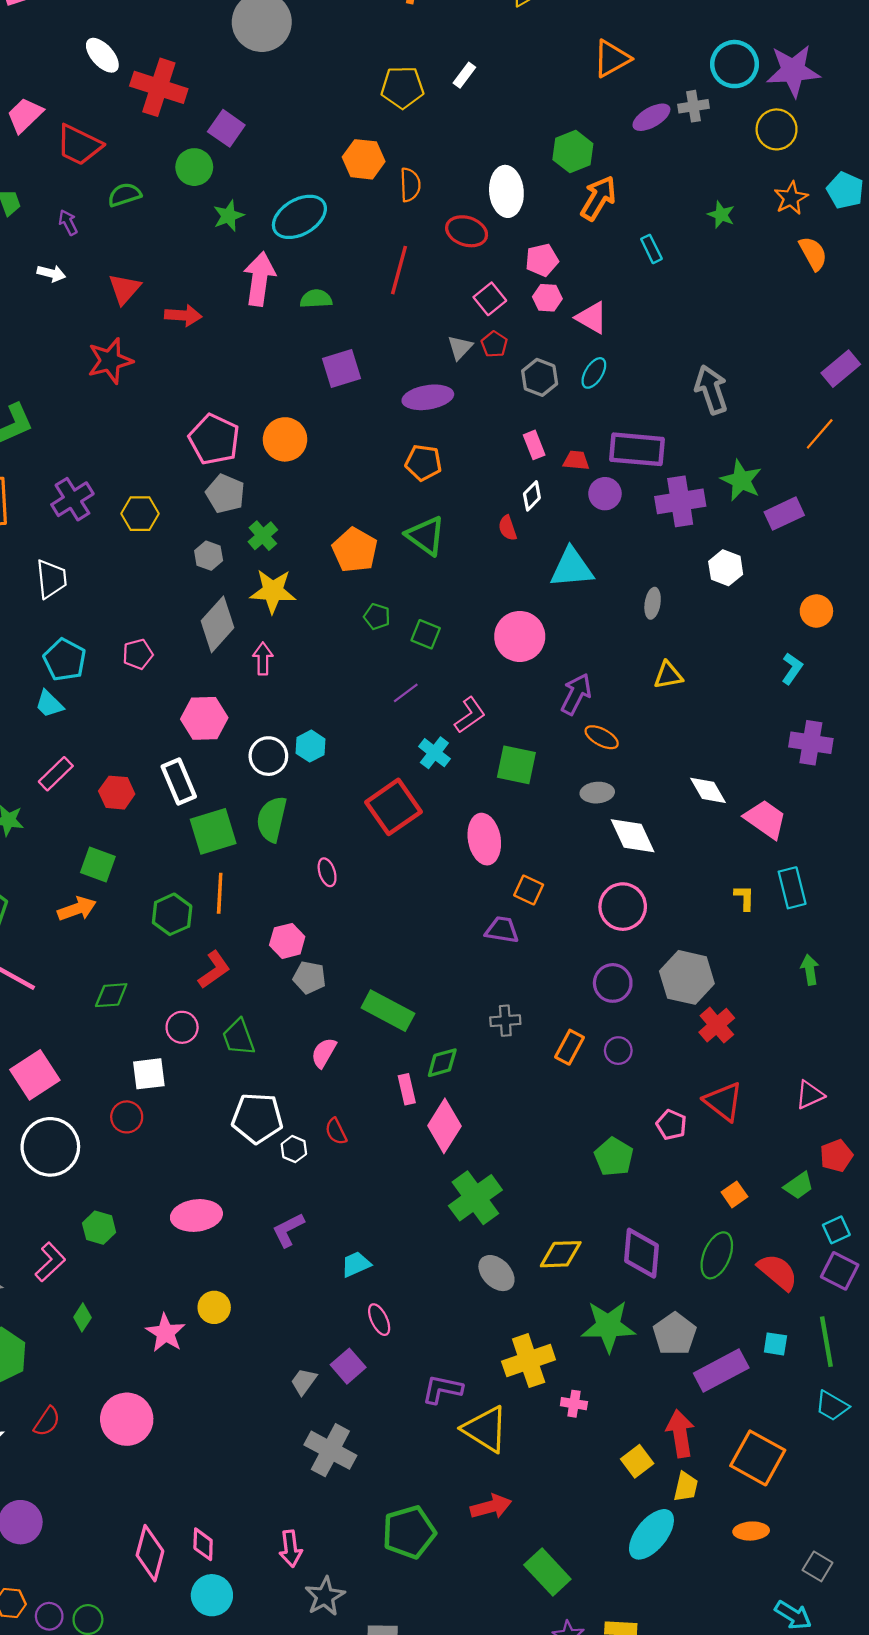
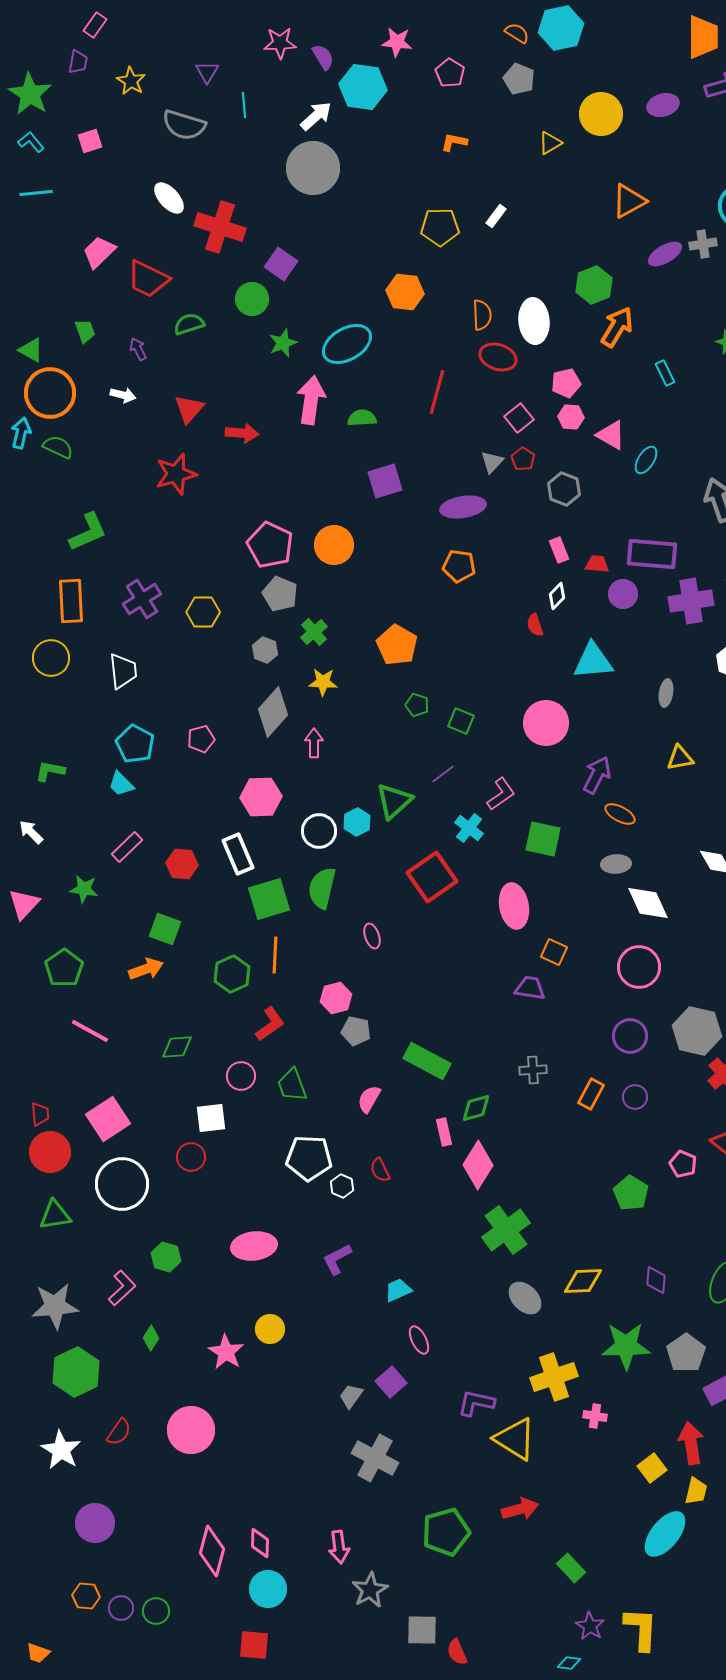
orange semicircle: (410, 185) -> (482, 315), moved
cyan ellipse: (594, 373) -> (646, 460), moved
green triangle: (426, 536) -> (394, 801), moved, turned 42
yellow star: (273, 591) -> (323, 682), size x0.7
purple diamond: (641, 1253) -> (656, 1280), size x0.6
green rectangle: (547, 1572) -> (571, 1568), size x0.7

